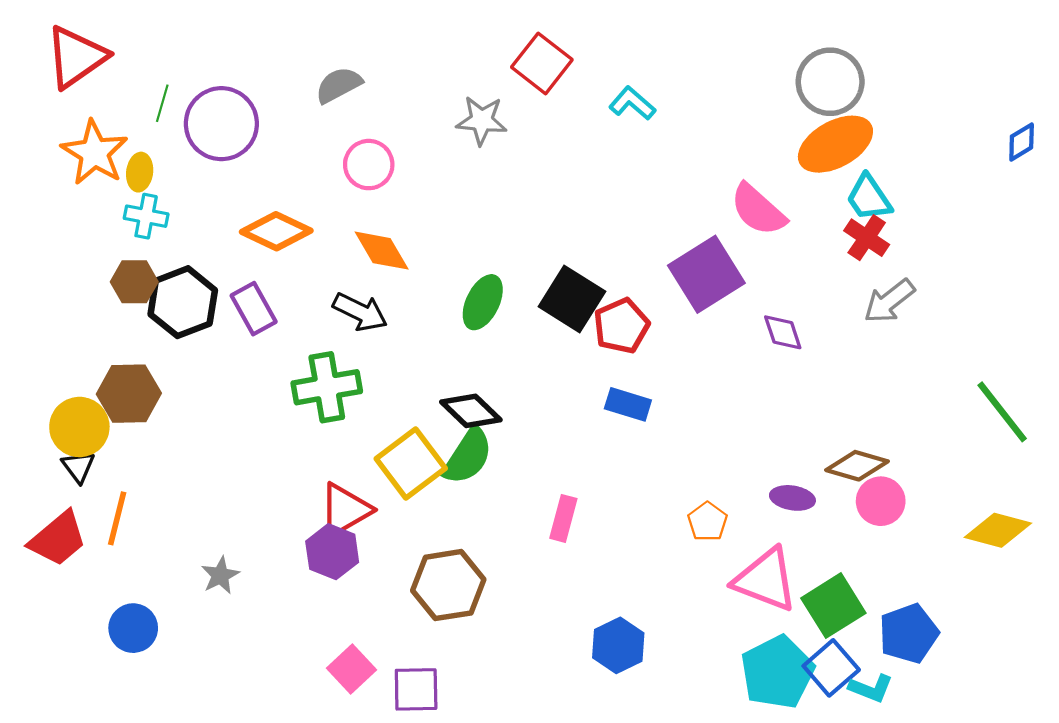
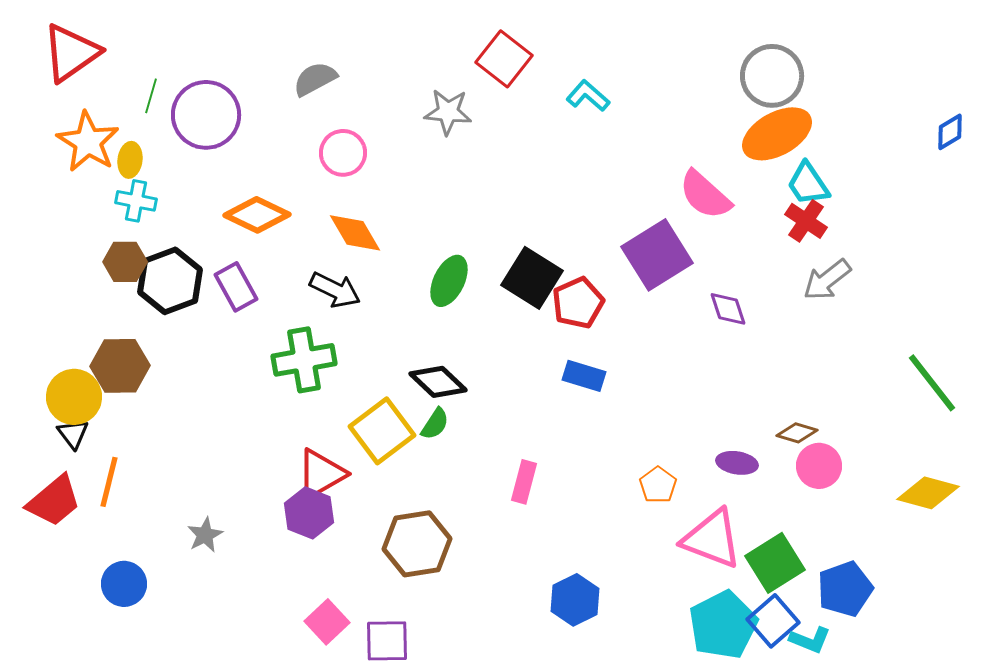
green semicircle: (468, 456) -> (435, 424), size x0.6
brown diamond: (857, 466) -> (797, 433), size x0.7

